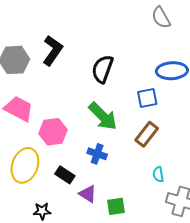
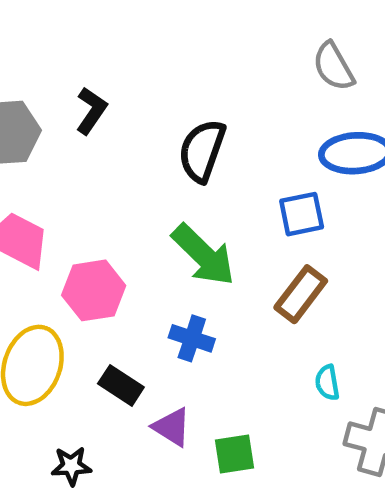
gray semicircle: (161, 17) -> (334, 67), moved
black L-shape: (53, 50) -> (91, 111), size x0.7

